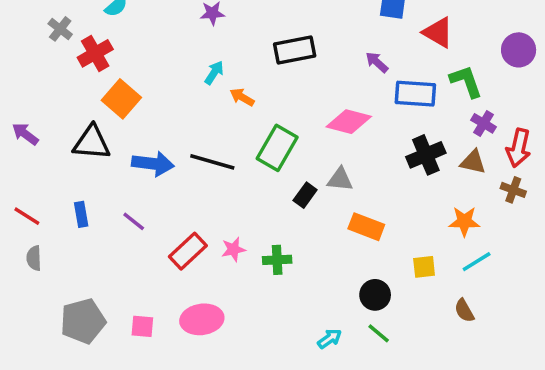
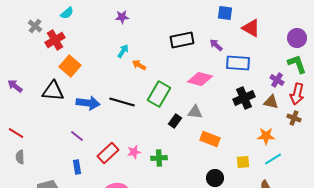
black rectangle: (295, 50) -> (182, 40), moved
green L-shape: (466, 81) -> (297, 64), moved
blue rectangle: (81, 214) -> (77, 167), moved

